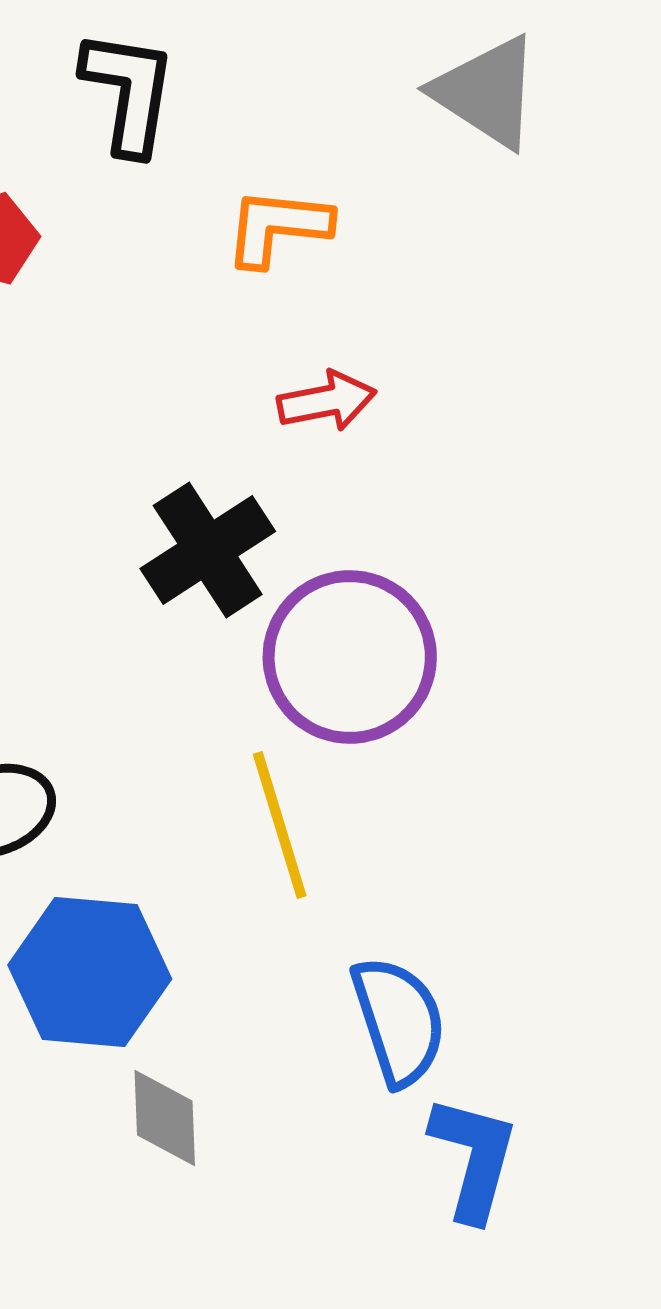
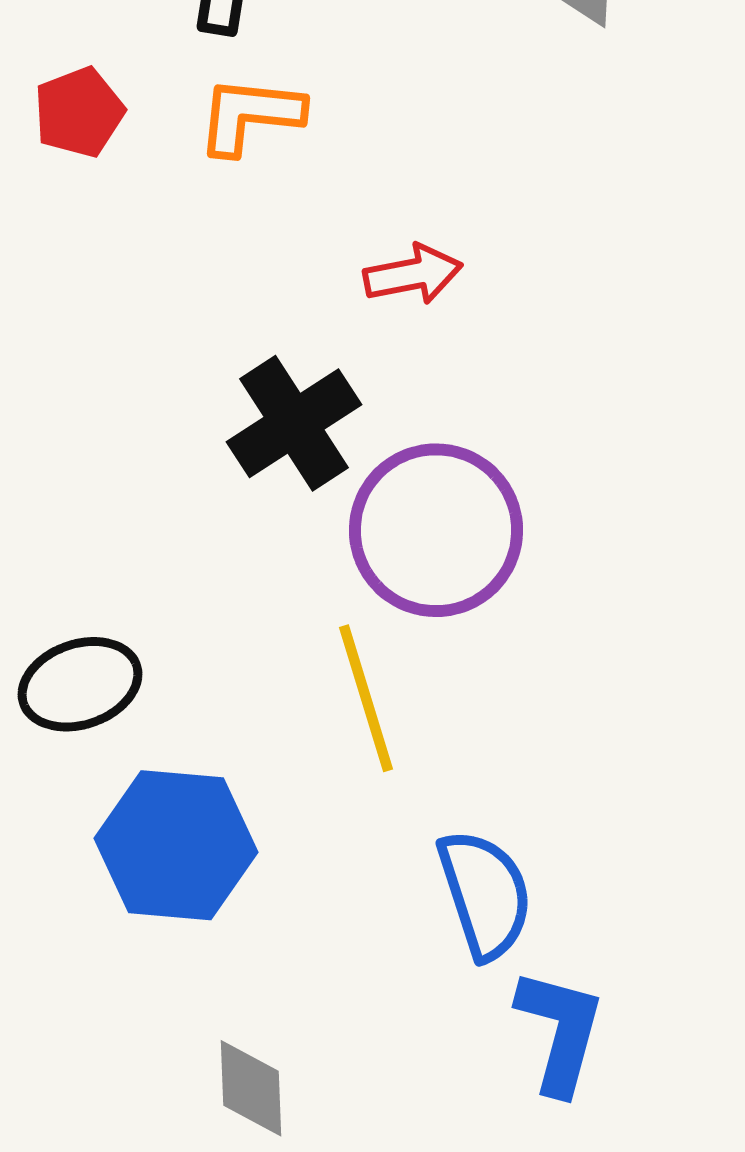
orange L-shape: (278, 227) -> (250, 115), moved
gray diamond: (165, 1118) -> (251, 1088), moved

